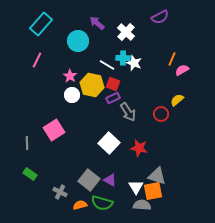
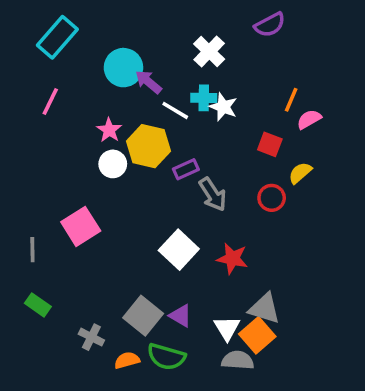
purple arrow: (97, 23) -> (148, 82), moved
red square: (113, 84) -> (270, 144), moved
orange square: (153, 191) -> (257, 335), turned -30

